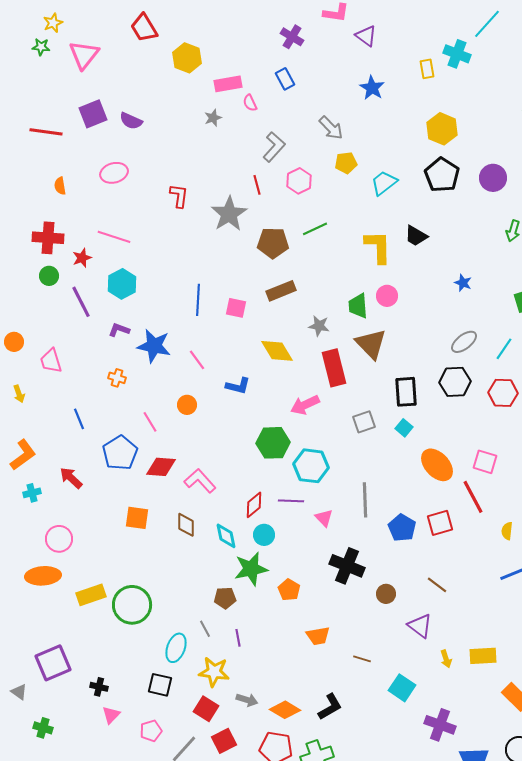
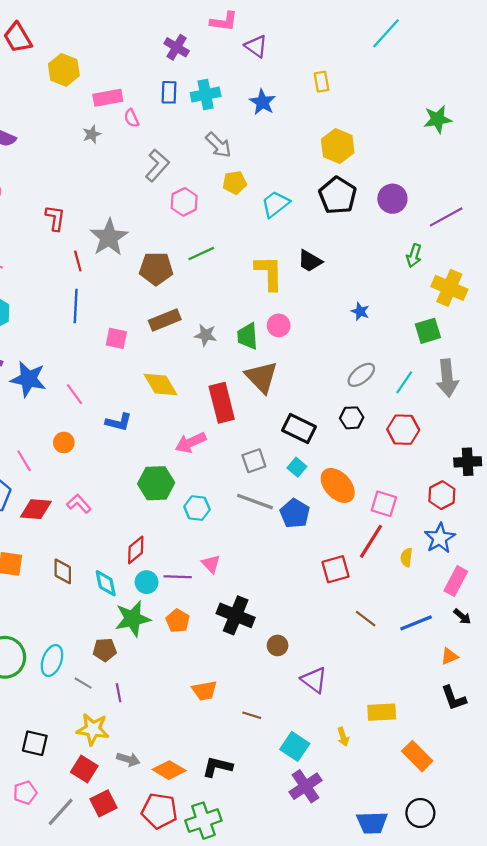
cyan cross: (457, 54) -> (206, 95), moved, turned -32
blue rectangle: (285, 79) -> (169, 92), turned 30
red line: (257, 185) -> (78, 261), moved
blue line: (198, 300) -> (76, 306), moved
gray star: (319, 326) -> (206, 335), moved
black hexagon: (455, 382) -> (352, 418), size x0.7
black rectangle: (406, 392) -> (299, 429), turned -60
orange ellipse: (437, 465) -> (338, 485), moved
cyan hexagon: (311, 466) -> (197, 508), size x0.7
pink L-shape: (200, 481) -> (79, 504), moved, size x0.7
red line: (473, 497) -> (371, 541), turned 60
gray line: (365, 500) -> (255, 502), moved, turned -68
purple line: (291, 501) -> (178, 577), moved
blue pentagon: (402, 528) -> (295, 513), moved
yellow semicircle: (507, 531) -> (406, 557), moved
brown line: (437, 585) -> (366, 619), moved
orange pentagon: (289, 590) -> (178, 621), moved
gray line: (205, 629) -> (83, 683), turned -30
cyan ellipse: (176, 648) -> (52, 661), moved
yellow arrow: (446, 659) -> (343, 737), moved
black L-shape: (330, 707) -> (217, 767), turned -136
purple cross: (440, 725) -> (305, 786), moved, turned 36

